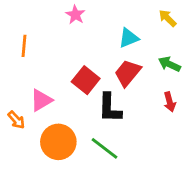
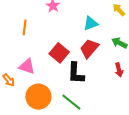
orange line: (24, 46) -> (25, 27), moved
pink triangle: (41, 100) -> (27, 66), turned 48

